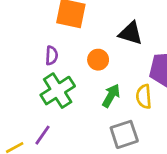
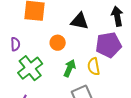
purple semicircle: (52, 56) -> (15, 44), moved

